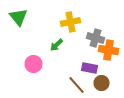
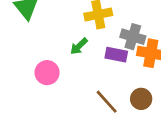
purple rectangle: (90, 68) -> (116, 55), moved

